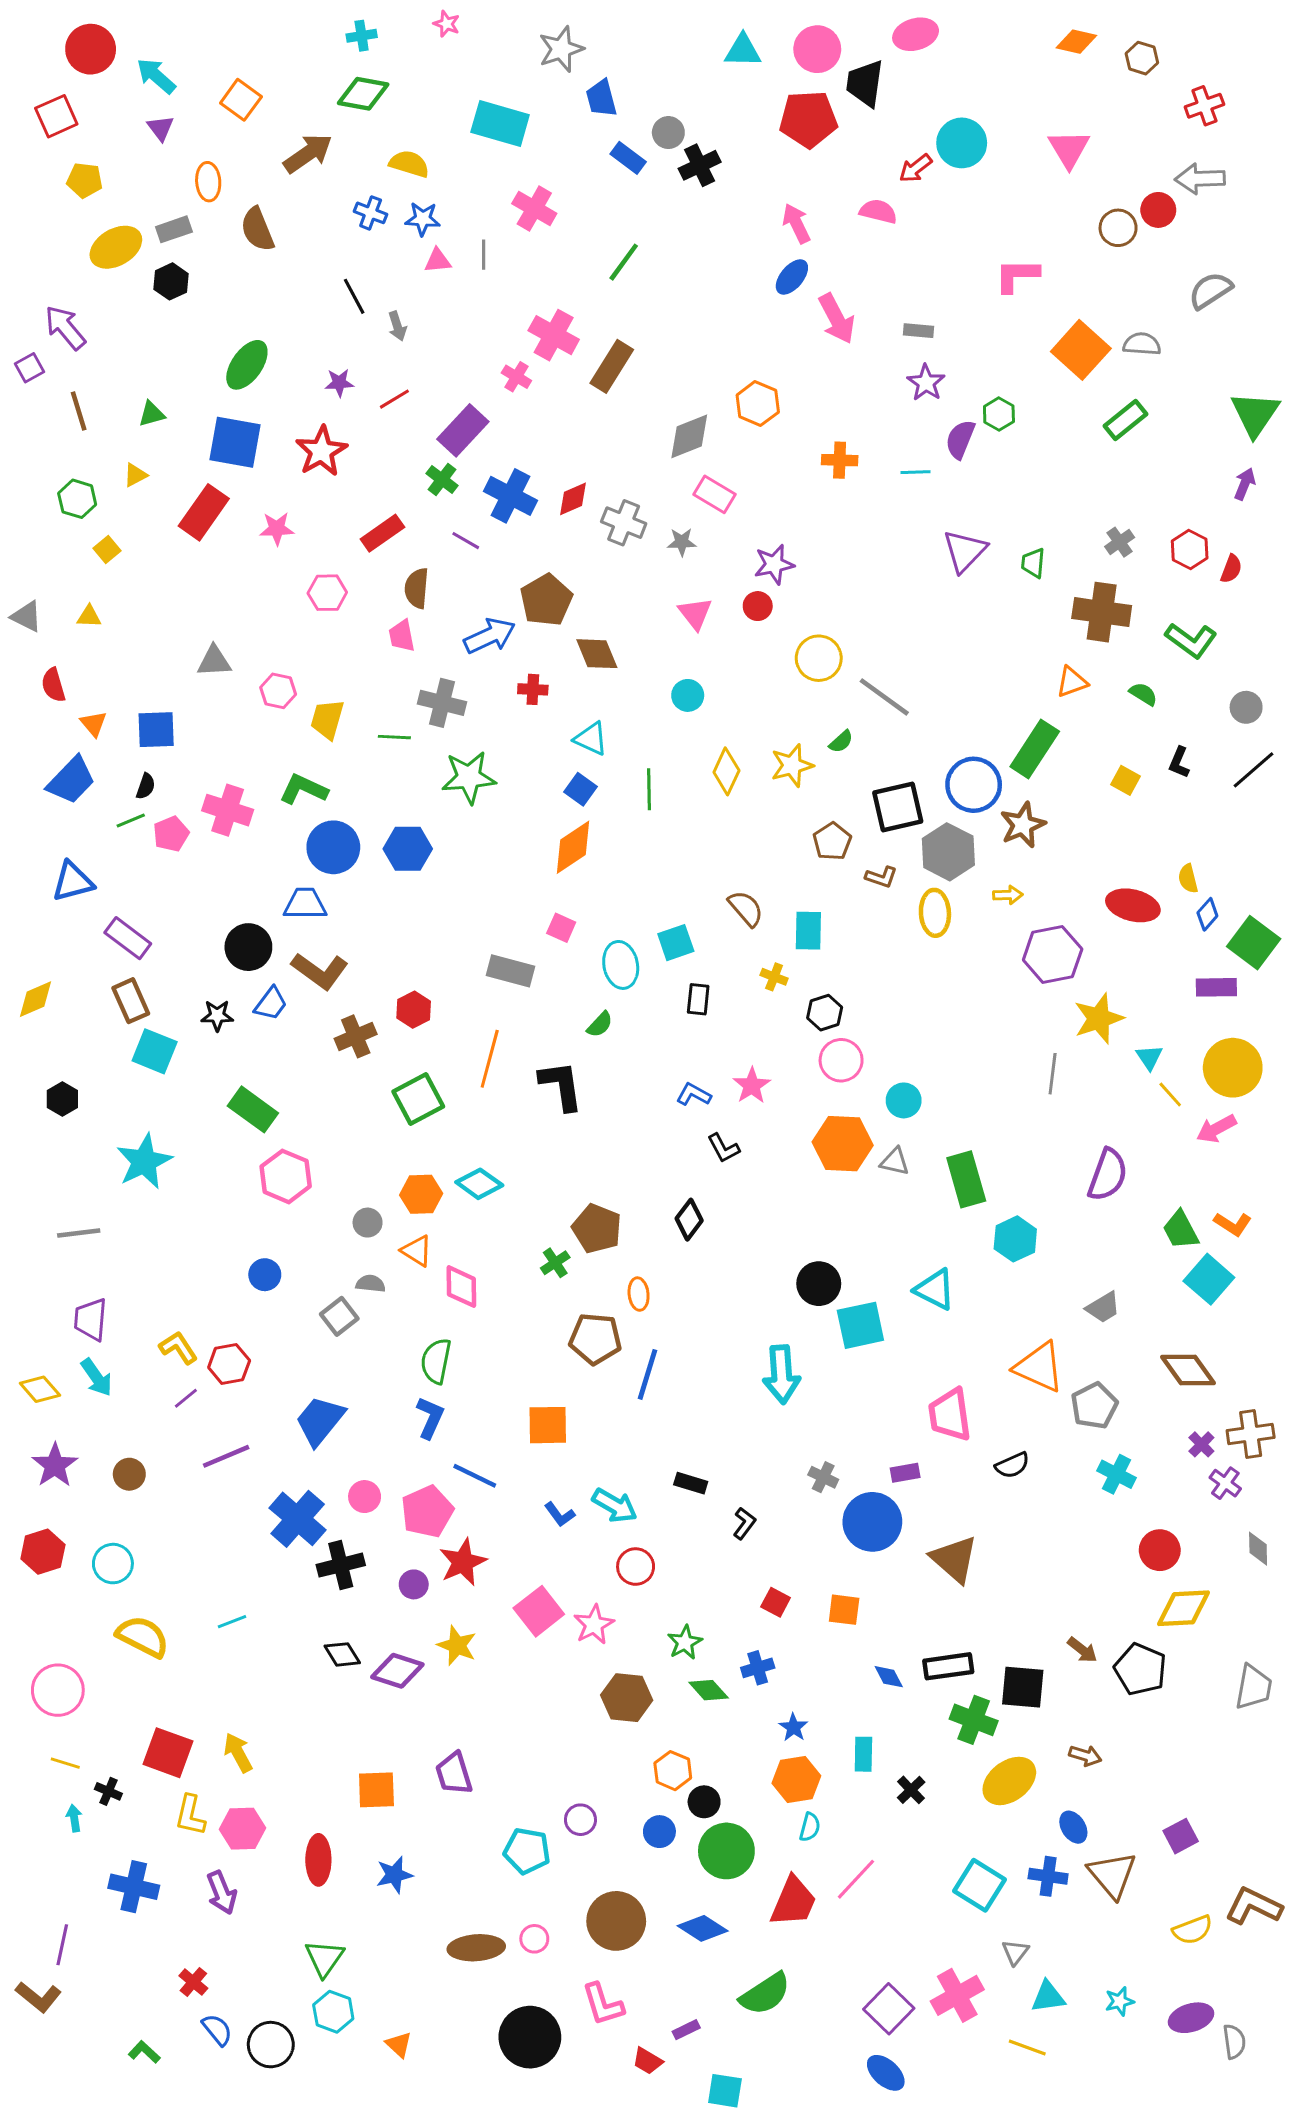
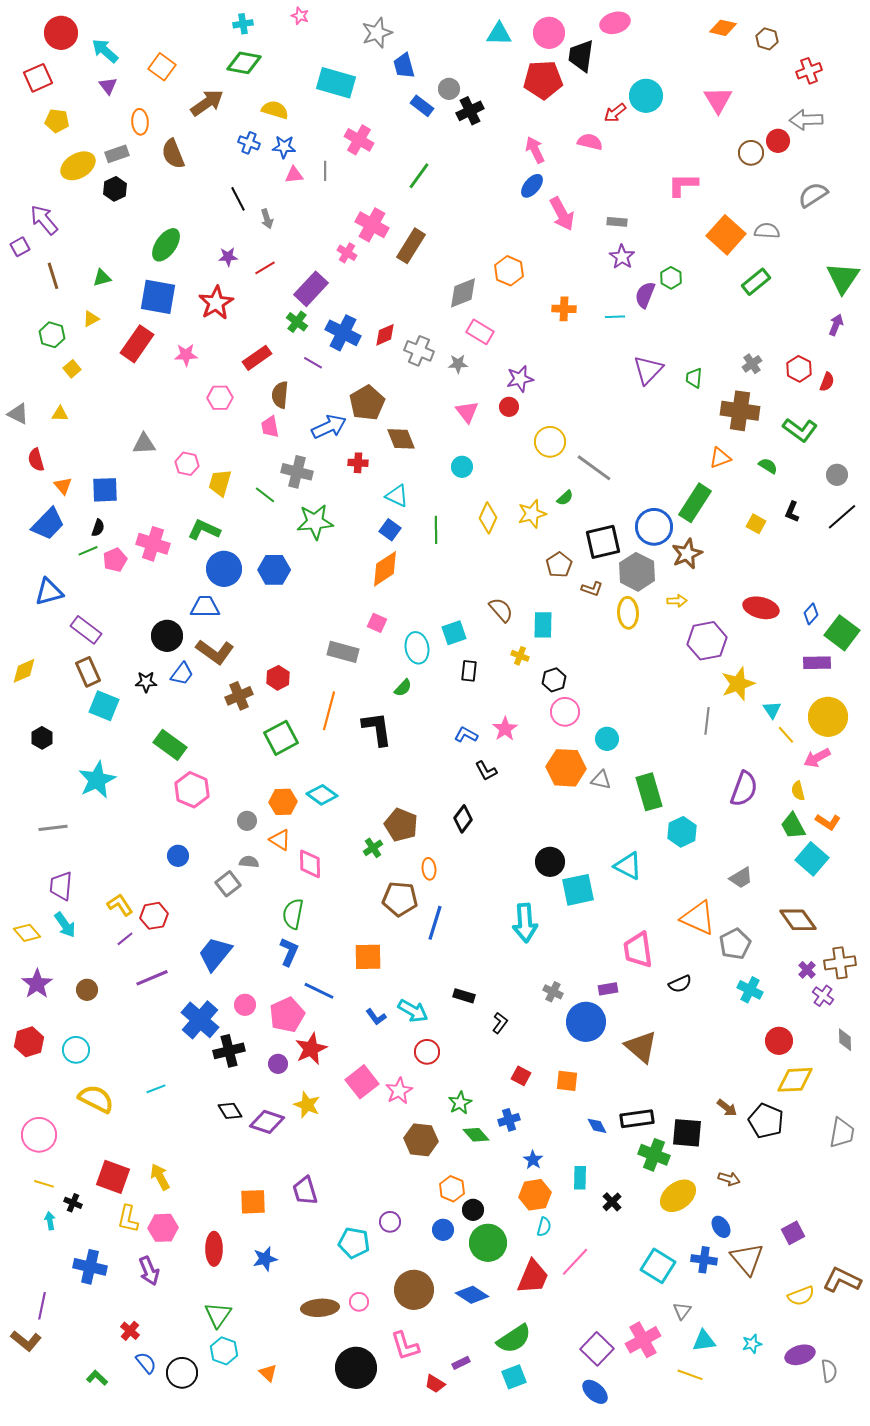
green line: (394, 737) -> (265, 495), turned 35
yellow semicircle: (1188, 879) -> (798, 791), moved
cyan square: (725, 2091) -> (514, 1377), moved, turned -30

